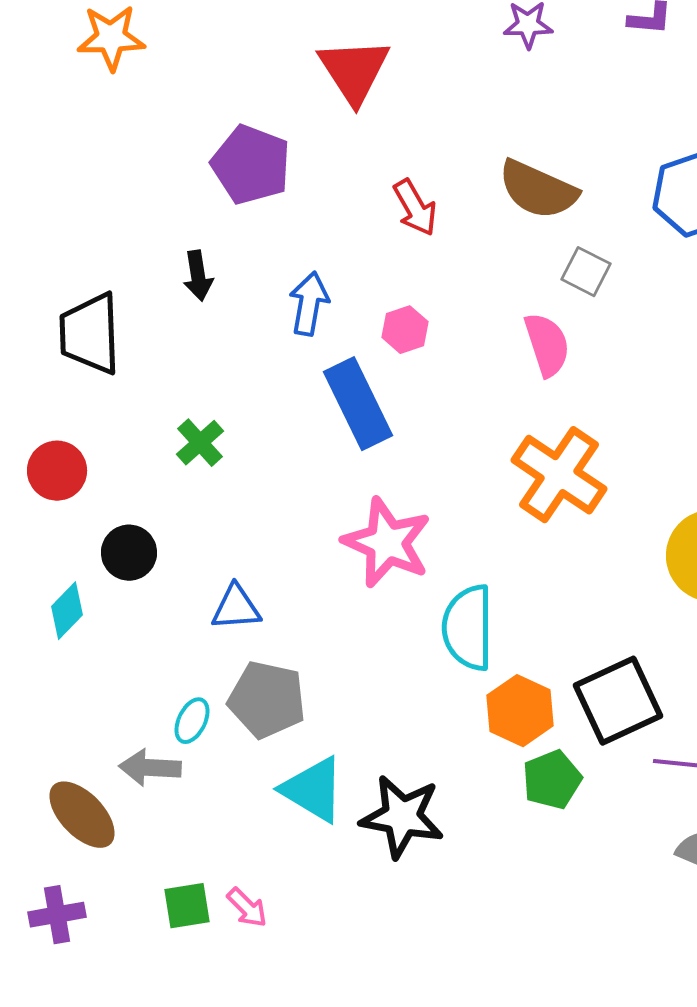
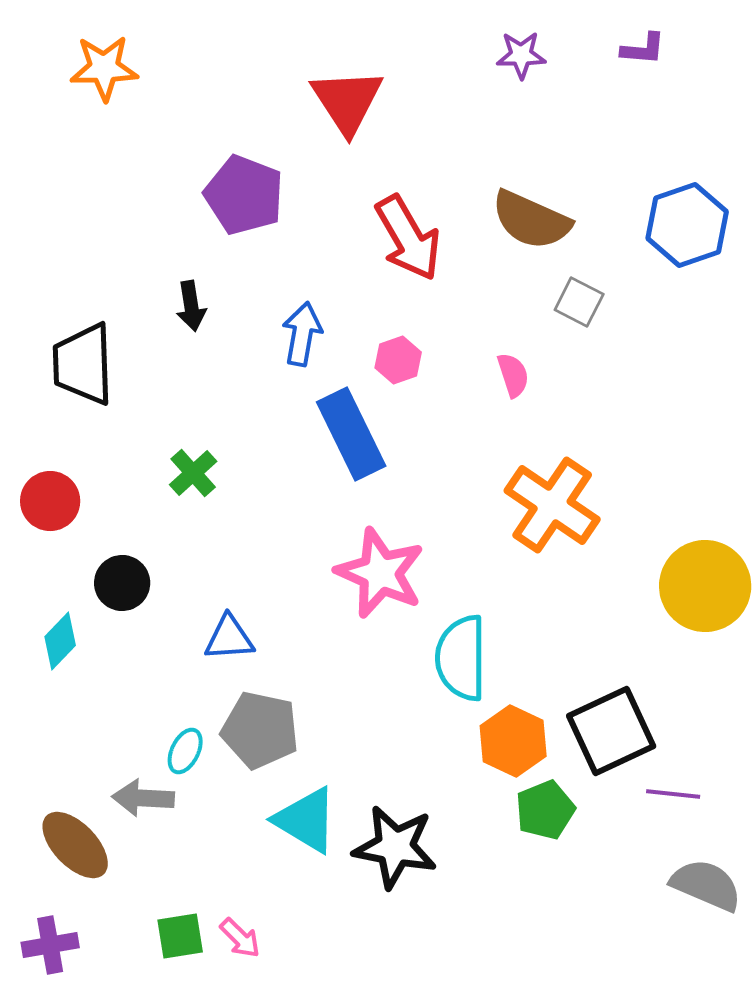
red arrow: (415, 208) -> (408, 238), size x1.5
pink semicircle: (547, 345) -> (513, 375), moved, size x0.7

